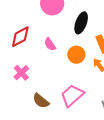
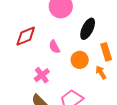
pink cross: (21, 73) -> (42, 75), moved

